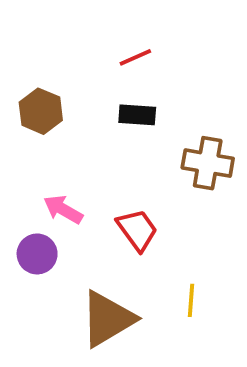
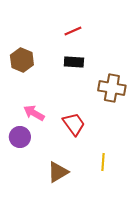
brown triangle: (108, 319) -> (58, 172), size x0.7

